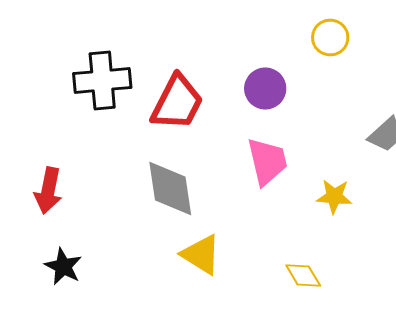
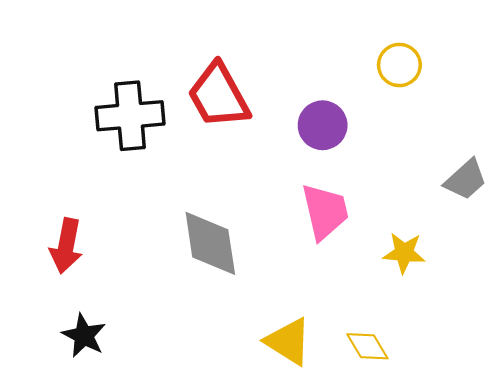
red trapezoid: (177, 102) -> (219, 96), moved, turned 124
yellow triangle: (201, 254) -> (288, 341), moved

